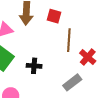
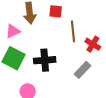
black cross: (34, 66) -> (45, 60), size x1.5

